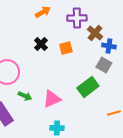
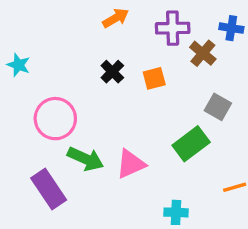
blue cross: (109, 46) -> (231, 28), moved
green arrow: (25, 96) -> (85, 159), size x1.5
cyan cross: (57, 128) -> (176, 212), moved

